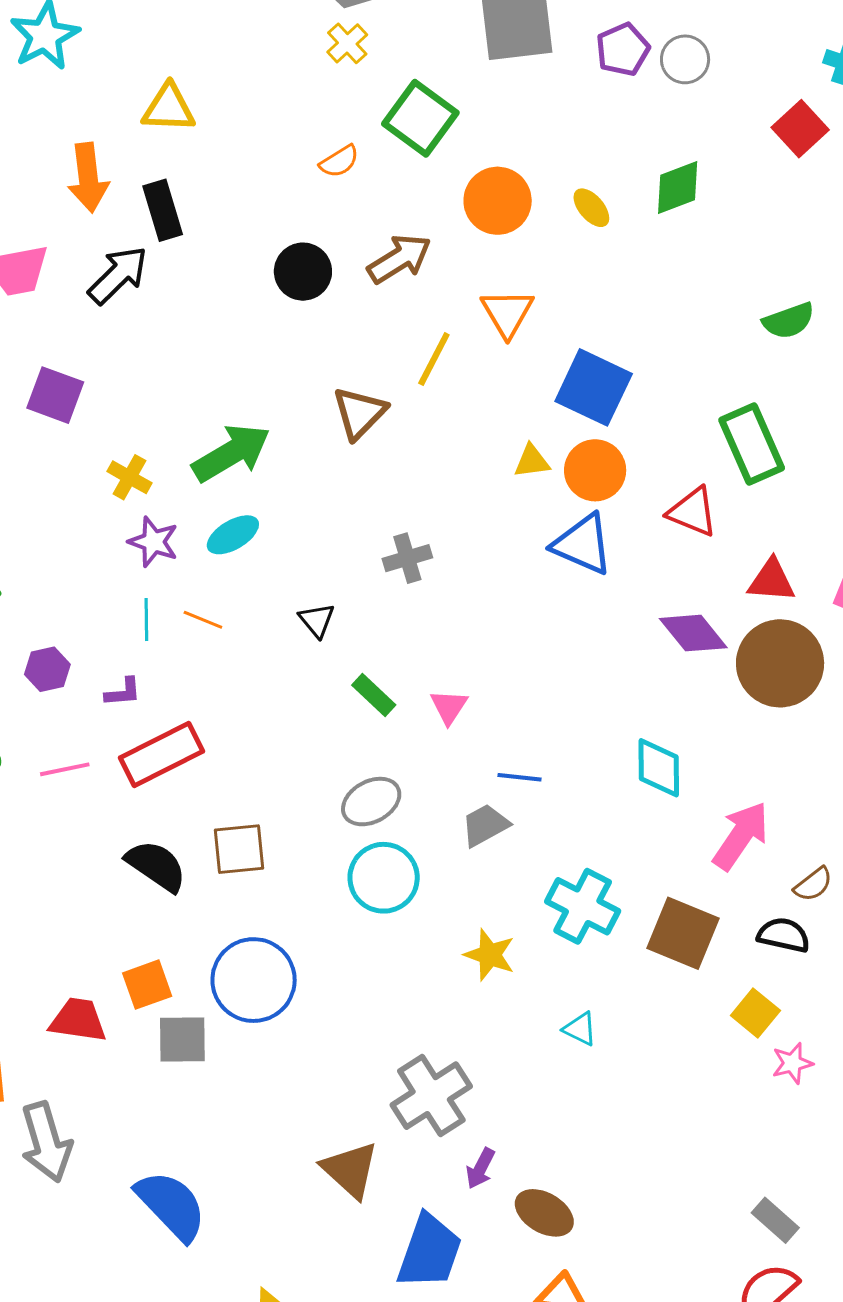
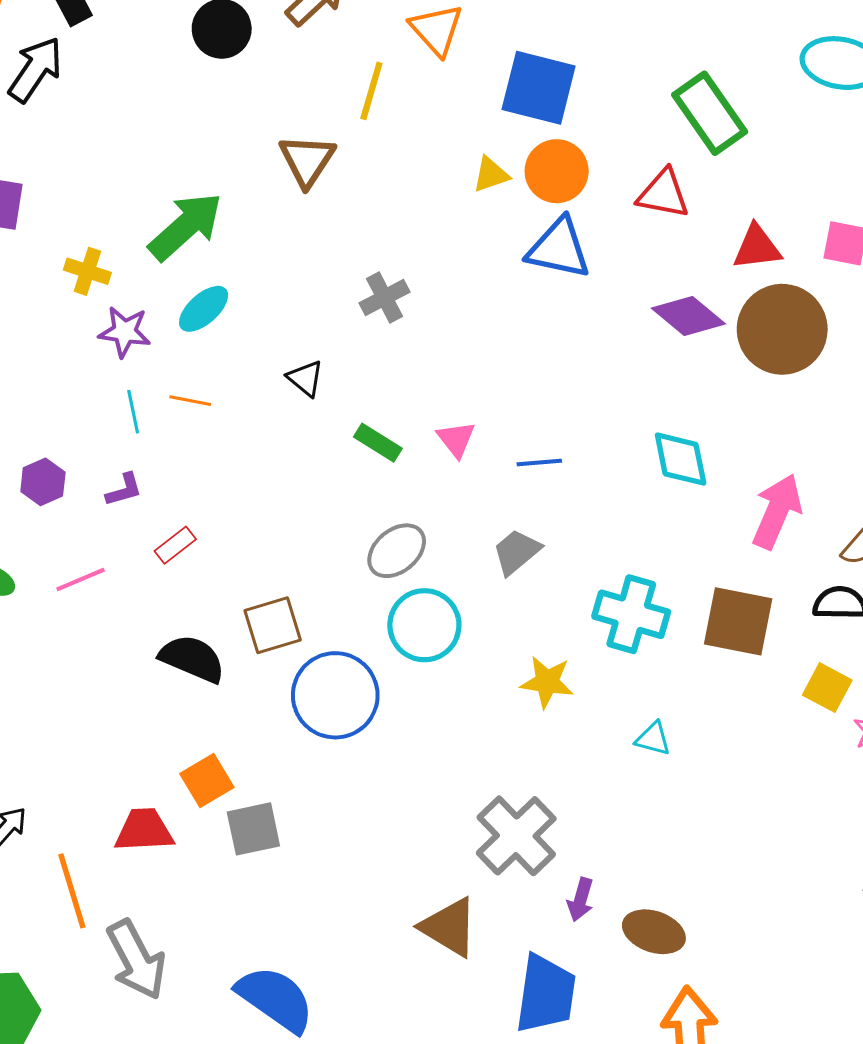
red rectangle: (161, 755) -> (175, 545), size x0.5
blue line: (519, 777) -> (539, 463), moved
blue circle: (254, 980) -> (335, 695), moved

